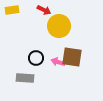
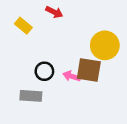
yellow rectangle: (12, 10) -> (23, 26), moved, turned 48
yellow circle: (59, 26) -> (105, 45), moved

